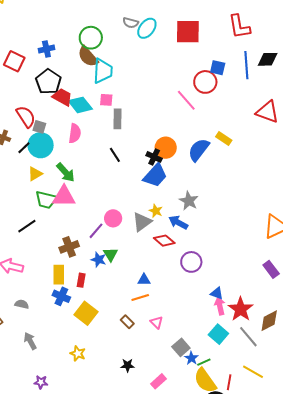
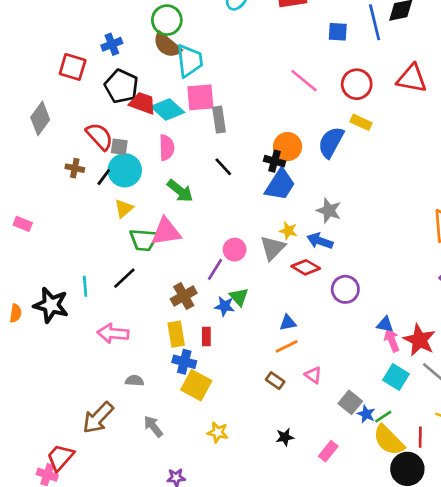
red circle: (205, 82) -> (357, 84), moved
pink square: (106, 100) -> (200, 97), size x1.6
green arrow: (66, 172) -> (180, 191), moved
yellow square: (86, 313) -> (196, 385), moved

